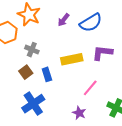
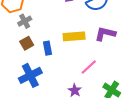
gray cross: (32, 50) -> (25, 21), moved, turned 32

